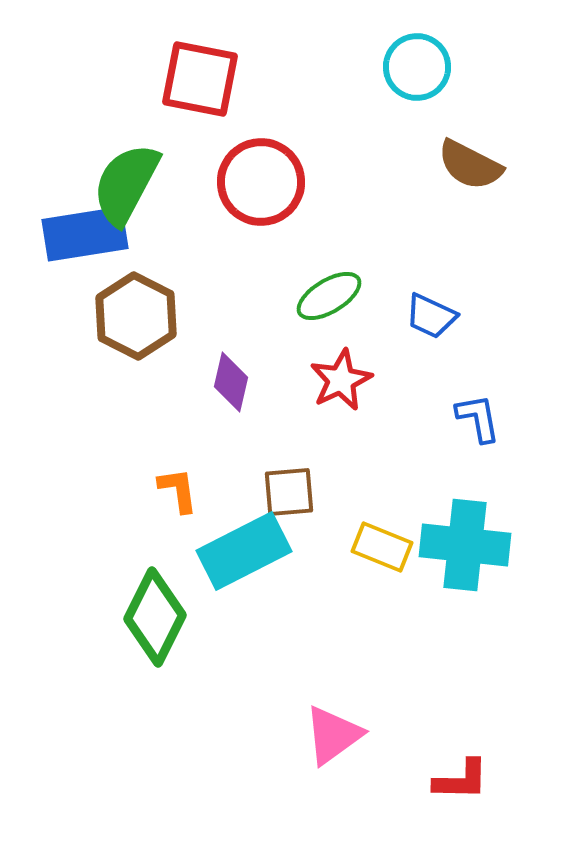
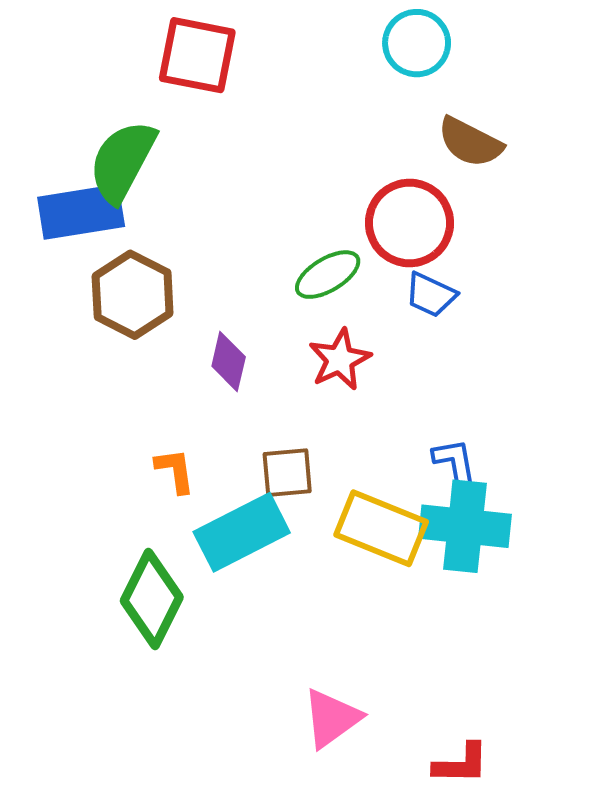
red circle: (261, 182) -> (409, 223), moved
blue L-shape: (478, 418) -> (455, 463), moved
yellow rectangle: (382, 547) -> (381, 528), size x1.5

